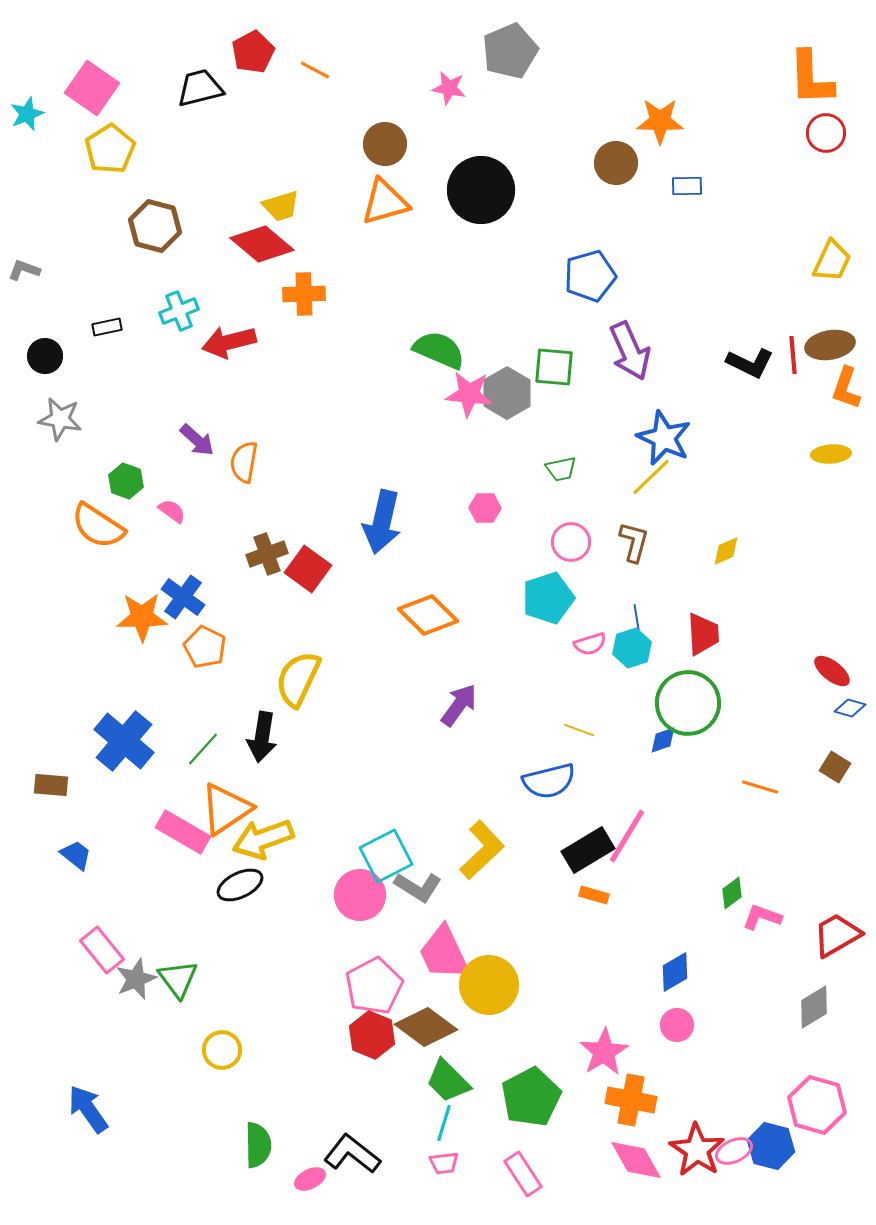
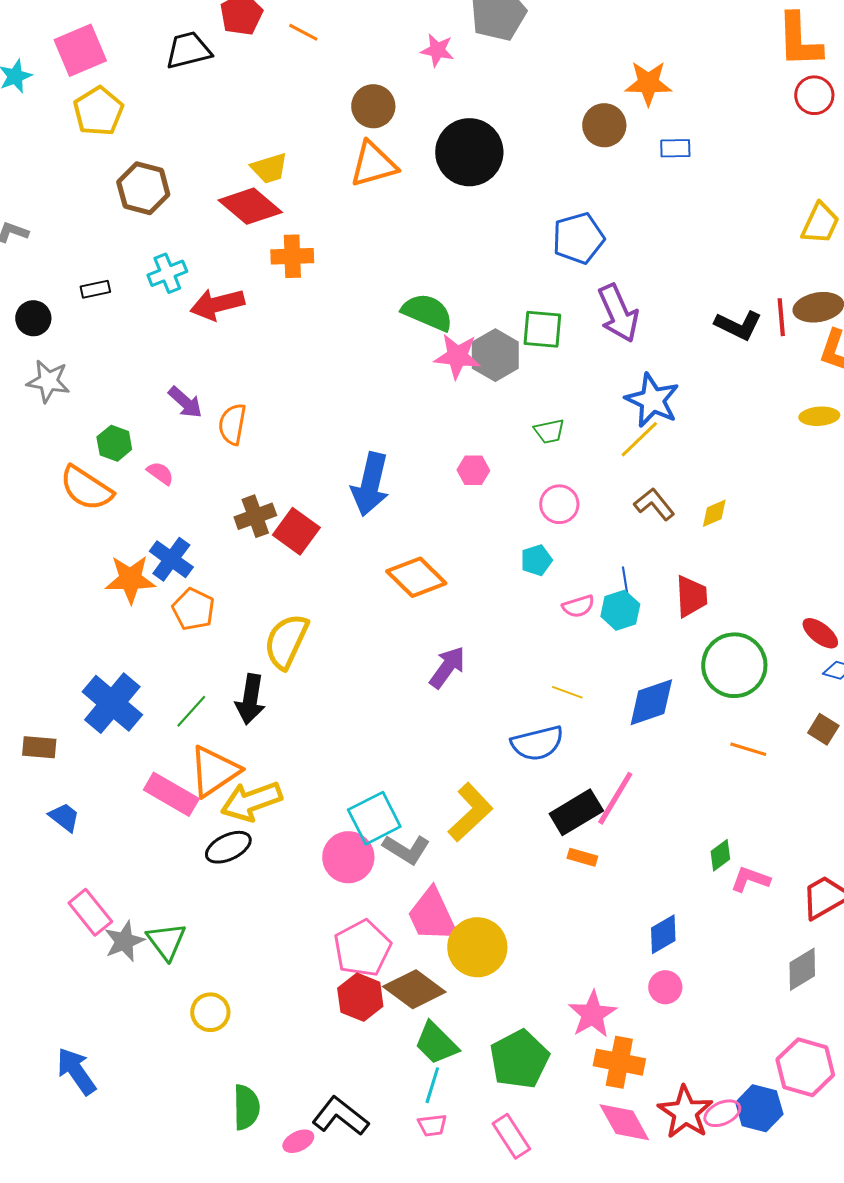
pink square: (92, 88) -> (80, 50), turned 32
brown L-shape: (634, 542) -> (654, 504), moved, turned -54
cyan pentagon: (548, 598) -> (536, 560), size x0.6
green circle: (688, 703) -> (734, 665), moved
blue diamond: (663, 740) -> (651, 702), size x1.8

